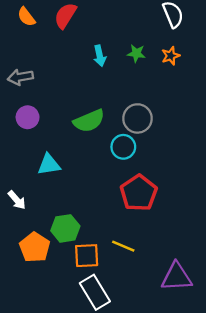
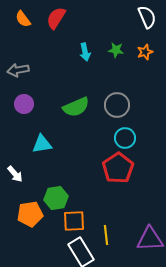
cyan circle: (123, 147) -> (125, 138), moved
yellow line: (123, 246) -> (106, 235), moved, turned 60
orange pentagon: (35, 247) -> (30, 214), turned 30

